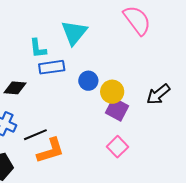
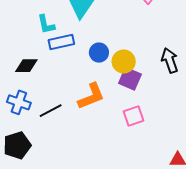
black arrow: (158, 94) -> (170, 60), turned 115
pink square: (117, 147) -> (133, 116), turned 30
orange L-shape: (51, 151) -> (91, 96), moved

